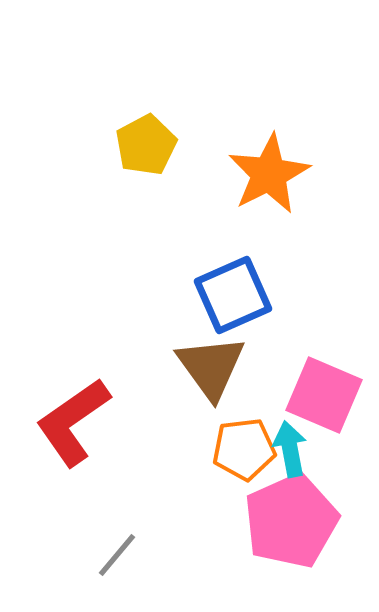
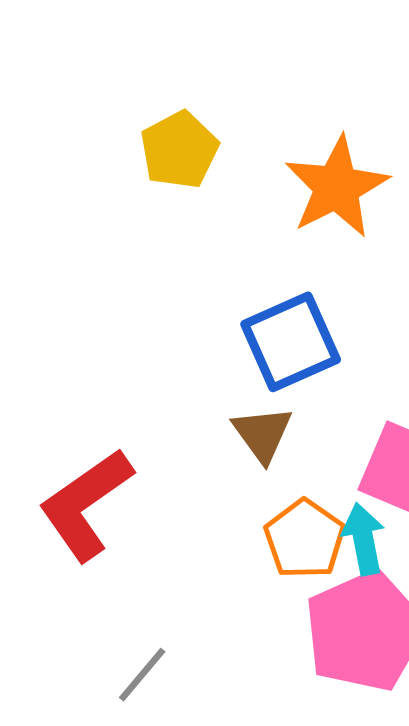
brown triangle: (211, 367) -> (262, 434), size x0.7
orange pentagon: (244, 449) -> (305, 539), turned -30

